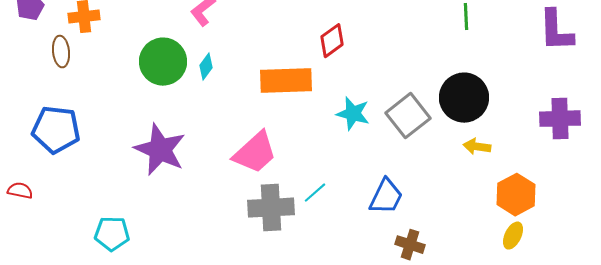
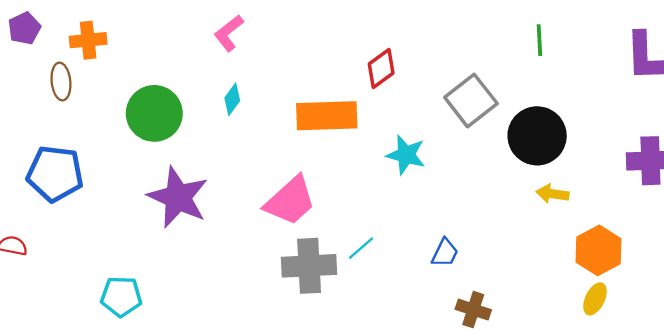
green circle: (163, 62) -> (154, 113), moved
gray square: (408, 116) -> (471, 100), moved
blue trapezoid: (386, 197) -> (445, 253), size x0.7

